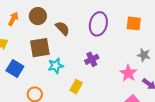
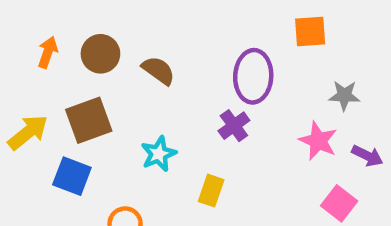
orange arrow: (13, 19) -> (48, 52), moved
purple ellipse: (98, 24) -> (253, 76), moved
brown square: (40, 48) -> (89, 120), moved

